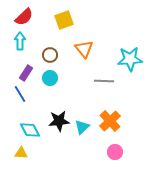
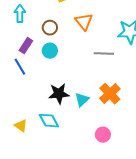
cyan diamond: (30, 130) -> (49, 121), moved
pink circle: (115, 152) -> (103, 135), moved
yellow triangle: (21, 153) -> (21, 126), turned 32

